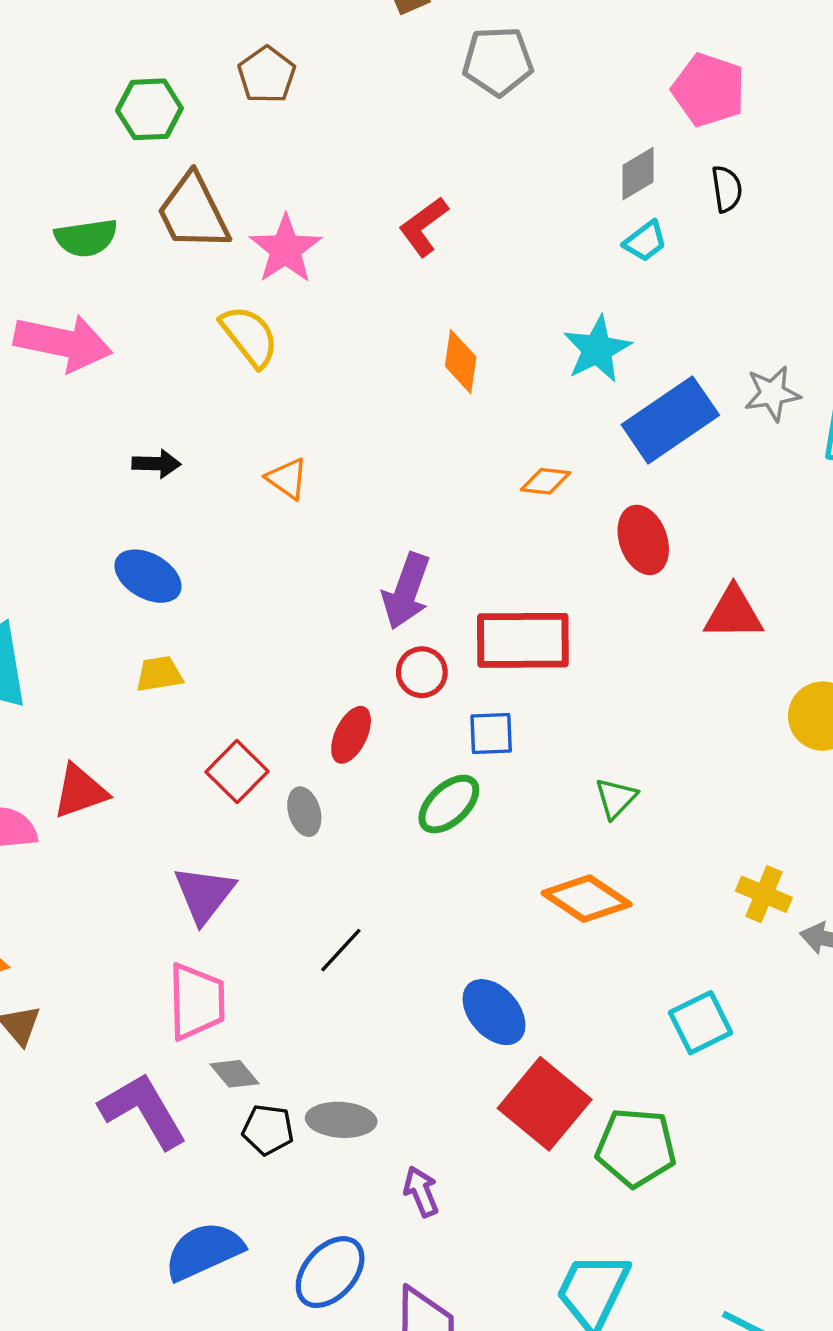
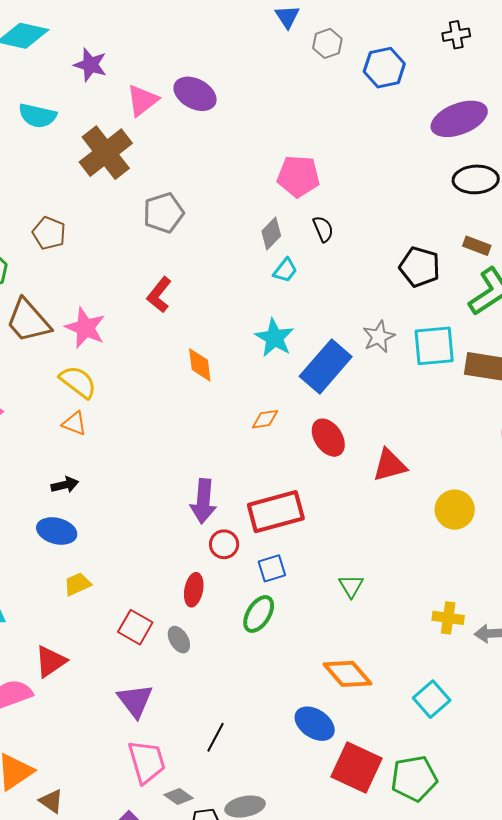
gray pentagon: (498, 61) -> (163, 213), moved
black arrow: (156, 464) -> (65, 485), moved
orange triangle: (287, 478) -> (74, 423), moved
orange diamond: (587, 899) -> (348, 674), moved, turned 30
black line: (341, 950) -> (215, 737), moved

